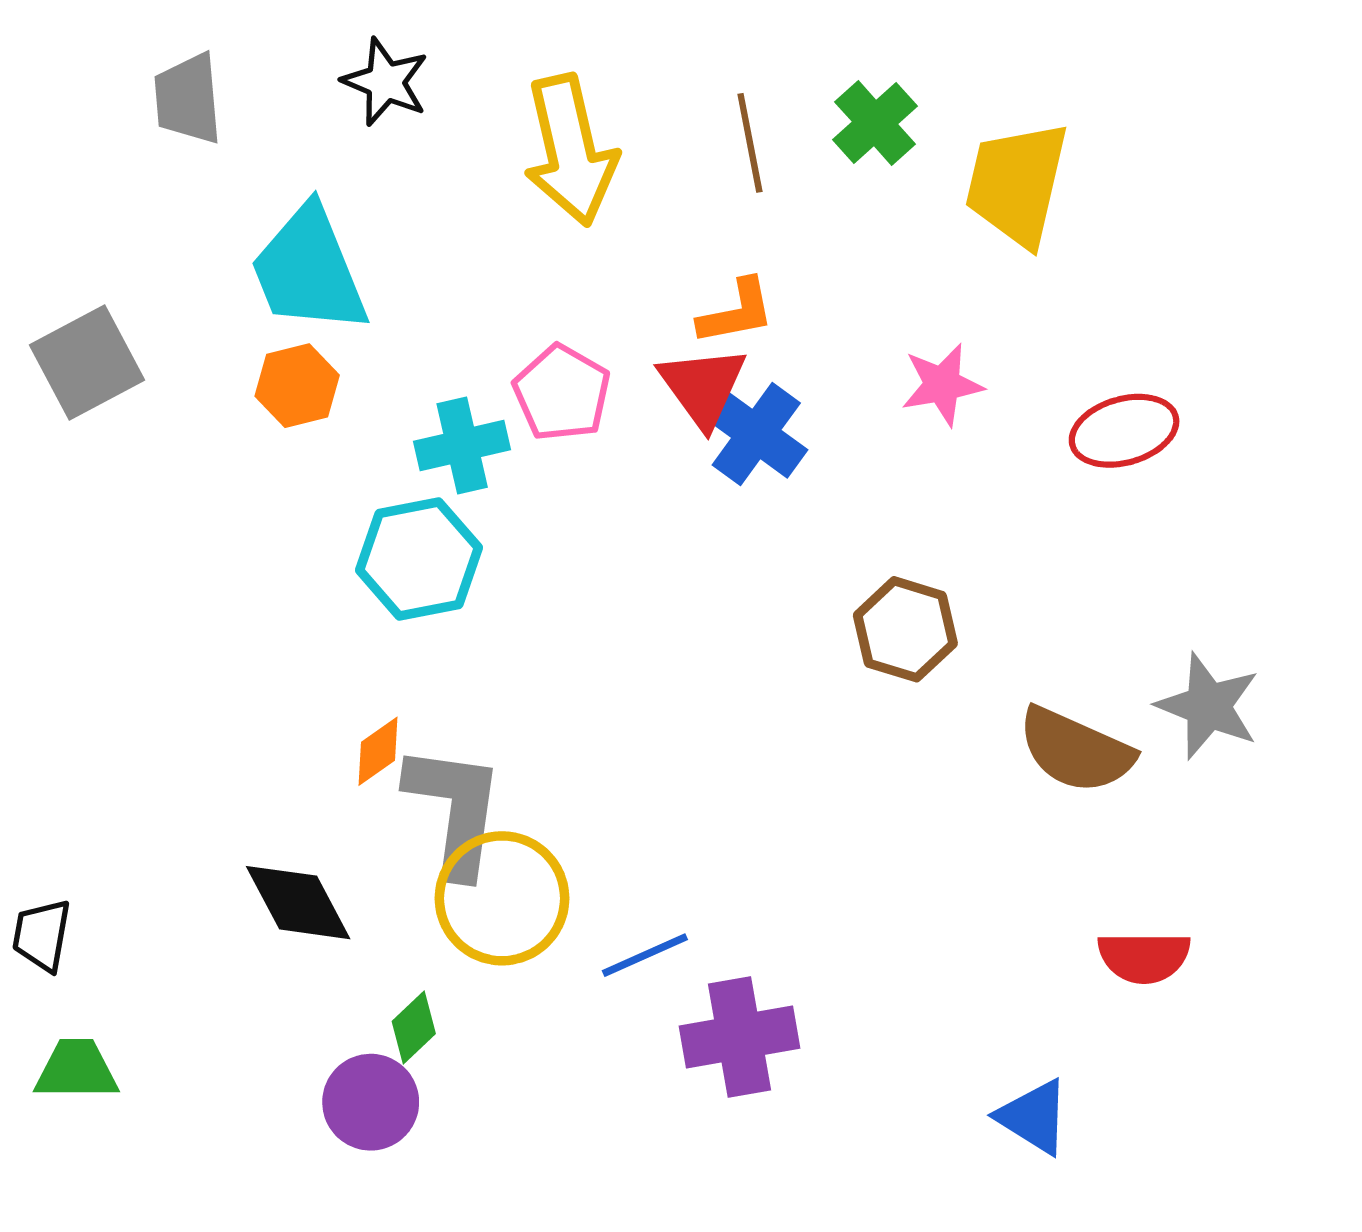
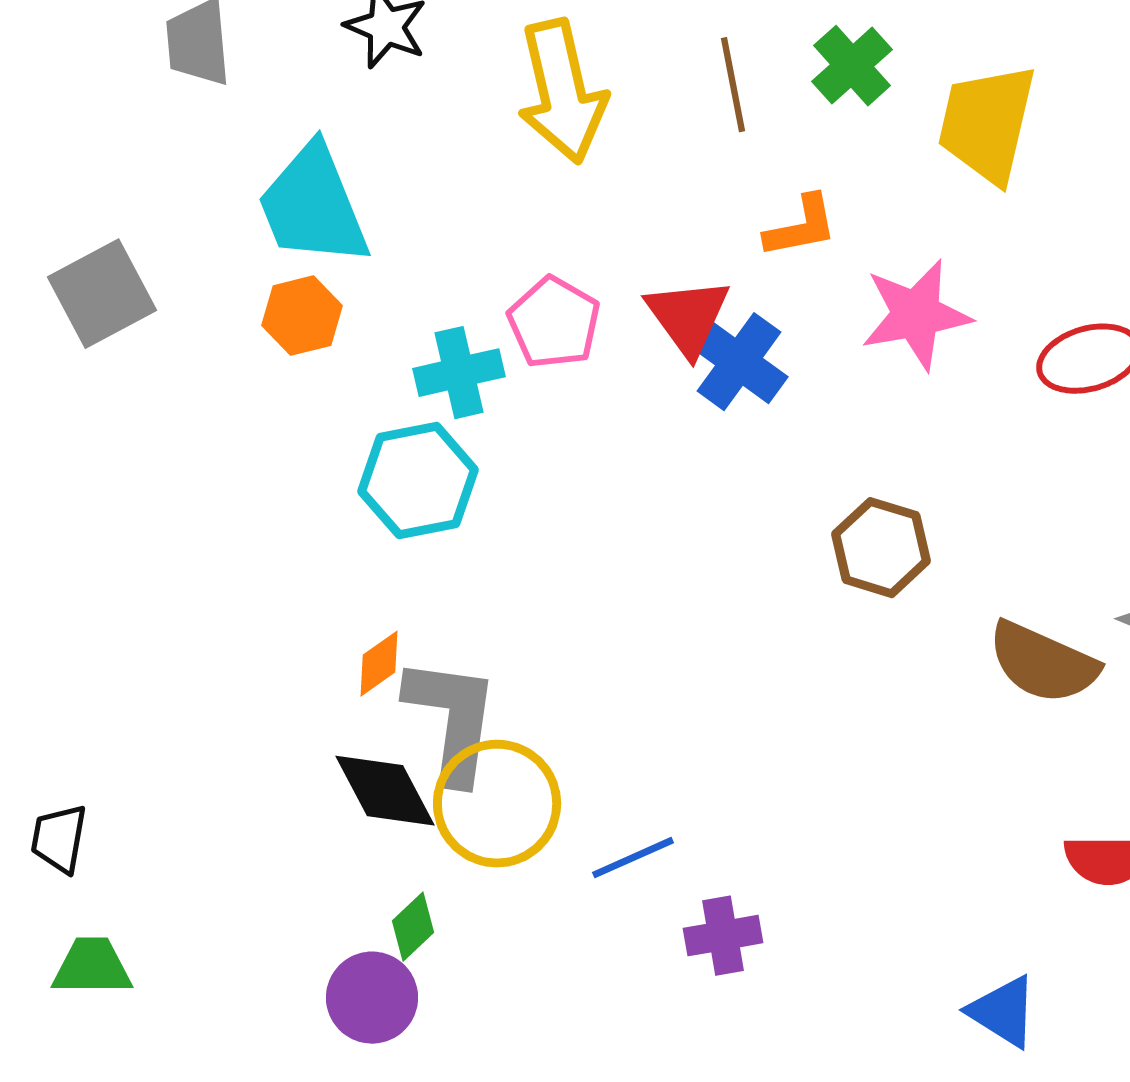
orange L-shape: (736, 312) -> (801, 227), moved
pink star: (942, 385) -> (916, 315), size x1.4
black diamond: (298, 903) -> (385, 791), moved
purple cross: (739, 1037) -> (723, 936), size x0.7

